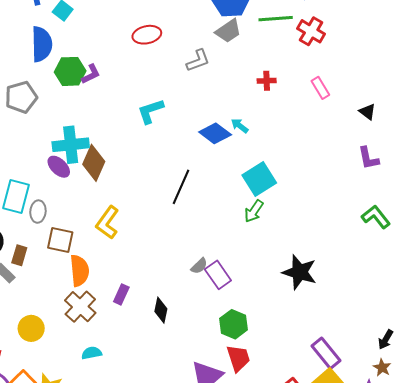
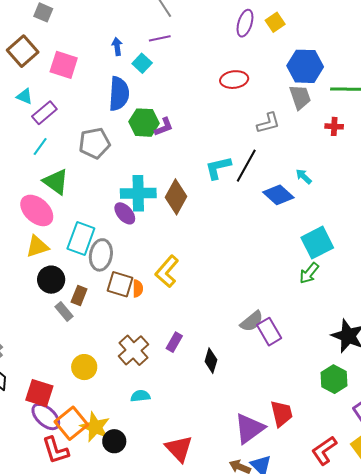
gray trapezoid: (228, 31) -> (300, 97), turned -80
red ellipse: (147, 35) -> (234, 80), moved
red cross: (267, 81) -> (334, 126), moved
cyan arrow: (240, 126) -> (304, 177), moved
brown diamond: (94, 163) -> (176, 197), moved
black line: (181, 187) -> (246, 166), moved
gray ellipse: (38, 212) -> (101, 255), size x1.4
gray semicircle: (199, 266) -> (252, 321), size x1.4
orange semicircle: (80, 271) -> (138, 288), moved, size x0.6
green hexagon: (233, 324) -> (334, 379), moved

